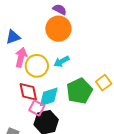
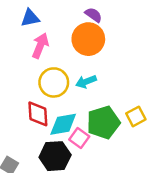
blue triangle: (13, 37) -> (30, 18), moved
pink arrow: (21, 57) -> (40, 46), moved
pink square: (37, 108) -> (79, 138), moved

